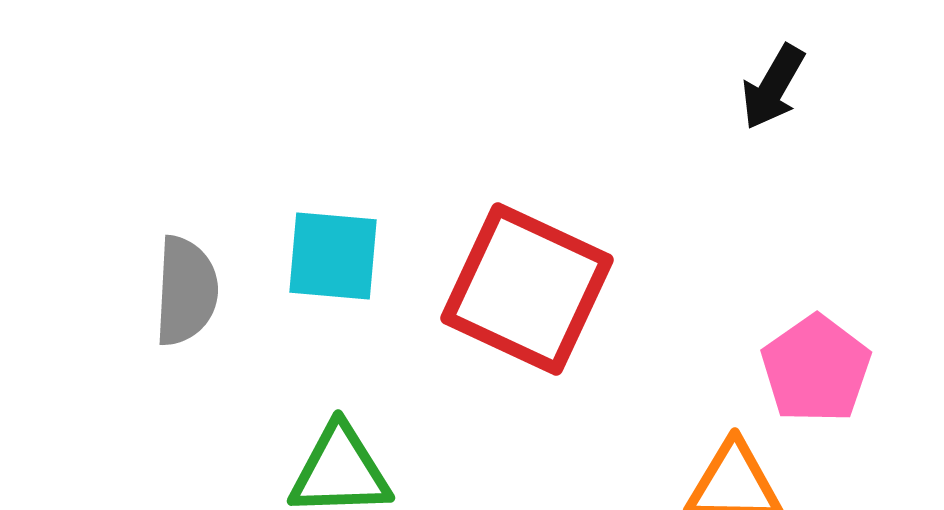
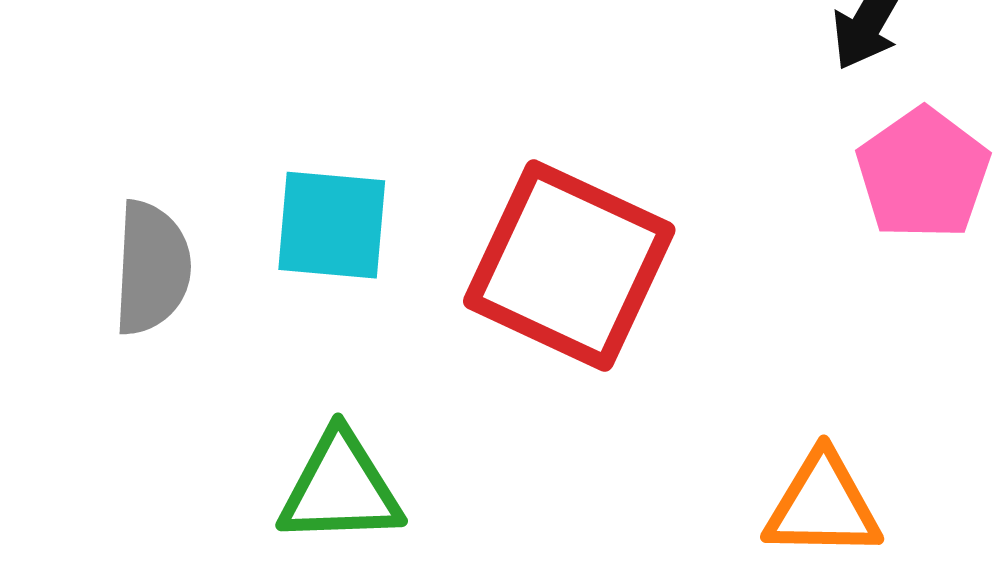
pink pentagon: (816, 369) -> (923, 174), moved

